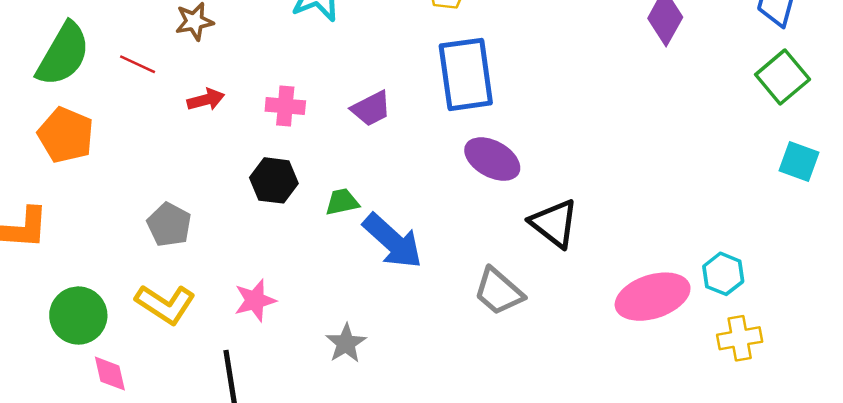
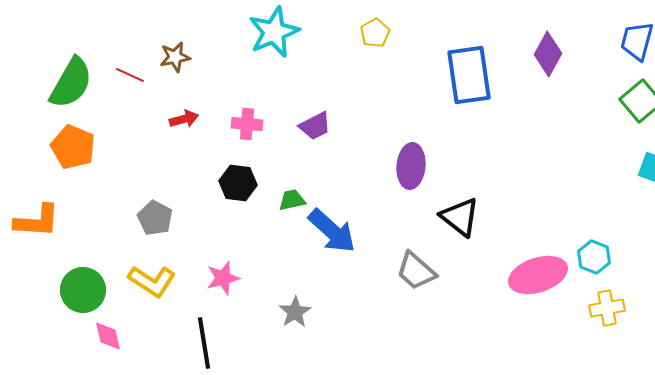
red line: (138, 64) -> (130, 75), moved
blue rectangle: (466, 74) -> (469, 75), moved
purple ellipse: (492, 159) -> (411, 166), turned 66

